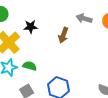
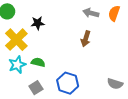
brown arrow: (63, 35) -> (86, 39), moved

